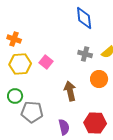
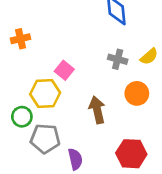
orange cross: (14, 39) -> (21, 39), turned -32
yellow hexagon: (20, 64) -> (45, 93), moved
purple semicircle: (64, 127) -> (75, 159), moved

